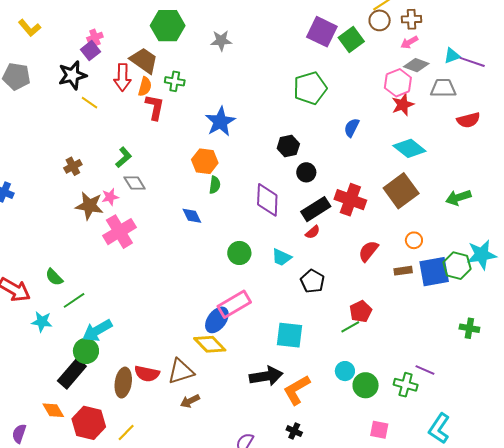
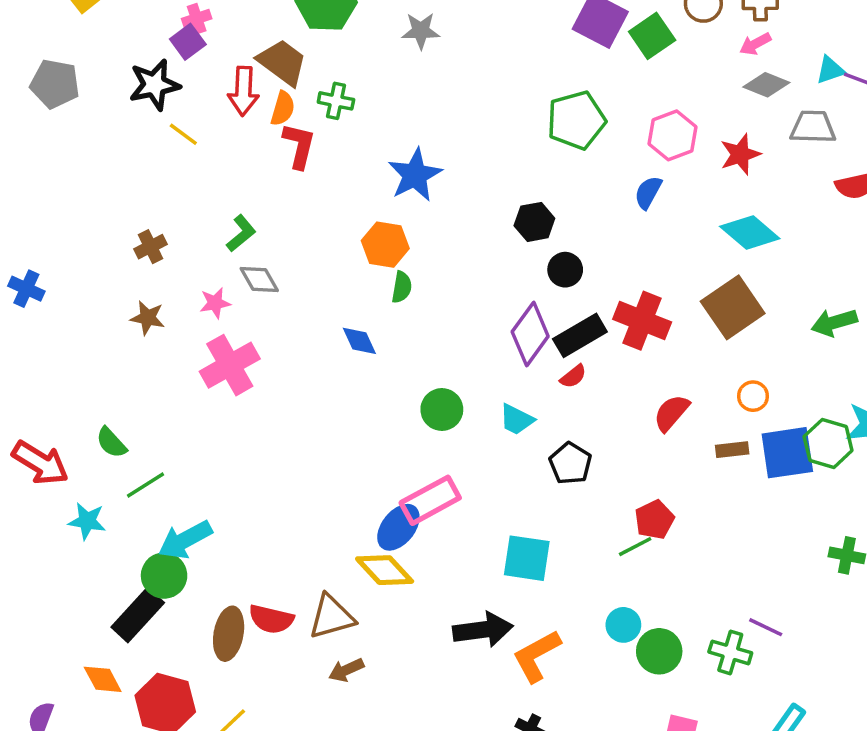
pink hexagon: (398, 83) -> (672, 135), moved
purple diamond: (267, 200) -> (530, 334), moved, turned 32
brown star: (89, 206) -> (148, 318), moved, size x0.7

